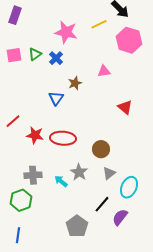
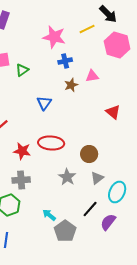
green triangle: (35, 54) -> (22, 70), moved
blue cross: (56, 58) -> (65, 61), moved, turned 32
brown star: (75, 83) -> (71, 85), moved
red star: (35, 135) -> (22, 151), moved
cyan arrow: (61, 181) -> (49, 215), moved

